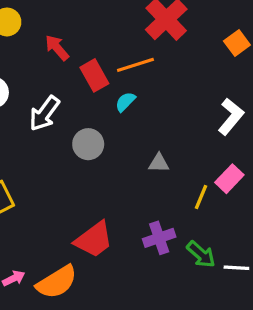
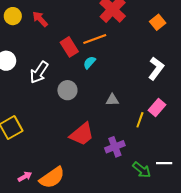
red arrow: (57, 48) -> (40, 19), moved
red trapezoid: (94, 240) -> (82, 134), moved
green arrow: (201, 254) -> (142, 170), moved

